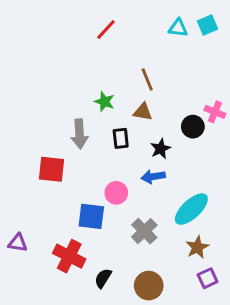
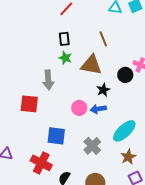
brown line: (147, 79) -> (103, 39), moved
brown triangle: (143, 112) -> (91, 65), size x1.6
black rectangle: (121, 138) -> (64, 39), moved
pink circle: (116, 193) -> (79, 108), moved

